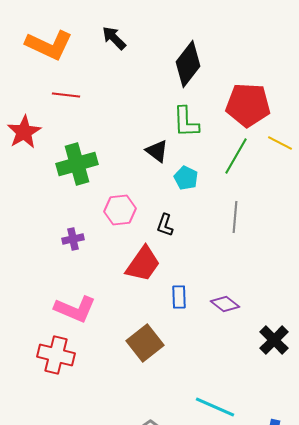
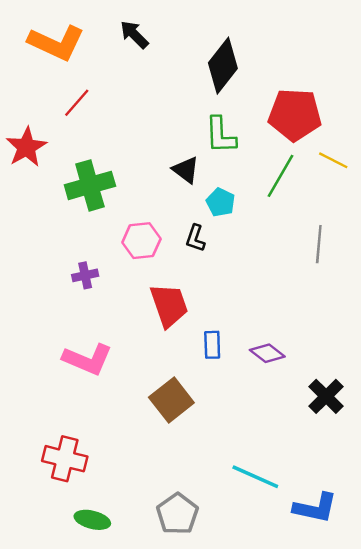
red line: (66, 95) -> (77, 103), turned -56
gray line: (235, 217) -> (319, 244), moved
black L-shape: (165, 225) -> (195, 238), moved
red trapezoid: (143, 264) -> (169, 305), turned -54
red cross: (56, 355) -> (65, 459), moved

